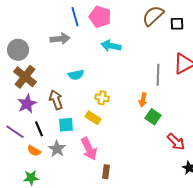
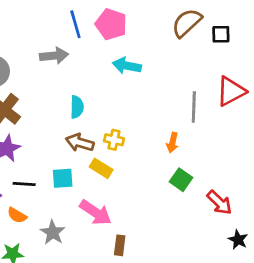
cyan semicircle: (76, 75) -> (77, 107), turned -77
brown arrow: (56, 100) -> (80, 143), moved, turned -54
green square: (153, 117) -> (181, 180), moved
black line: (39, 129) -> (24, 184), turned -63
gray star: (57, 149) -> (53, 232), moved
pink arrow: (89, 149) -> (95, 213), turned -30

